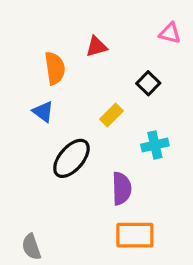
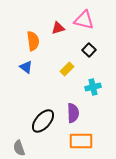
pink triangle: (170, 33) -> (84, 20), moved, size x1.5
black ellipse: (71, 158) -> (43, 121), moved

